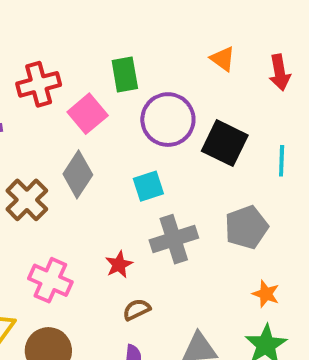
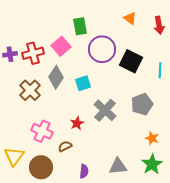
red cross: (39, 84) -> (33, 53), moved
cyan square: (148, 186) -> (83, 83), moved
gray cross: (174, 239) -> (105, 110), turned -30
brown semicircle: (137, 310) -> (65, 146), moved

